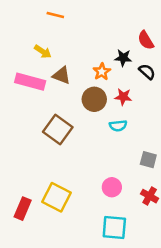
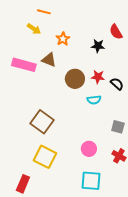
yellow arrow: (43, 52) -> (34, 29), moved
orange star: (102, 72) -> (63, 39), moved
black semicircle: (147, 72) -> (117, 84), moved
brown square: (58, 129) -> (42, 122), moved
red rectangle: (23, 209) -> (23, 184), moved

